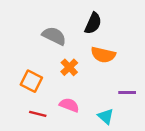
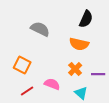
black semicircle: (93, 23) -> (86, 19), moved
orange cross: (69, 67) -> (75, 69), moved
red line: (38, 114) -> (27, 91), turned -48

